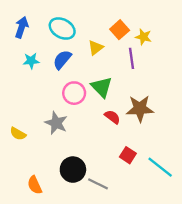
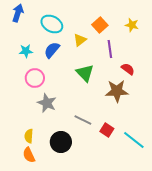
blue arrow: (22, 27) -> (18, 13), moved
yellow star: (143, 37) -> (132, 25), moved
pink circle: (74, 93) -> (35, 78), moved
red semicircle: (112, 117) -> (128, 69), moved
yellow semicircle: (18, 134) -> (29, 136), moved, turned 64
gray line: (98, 184) -> (83, 120), moved

